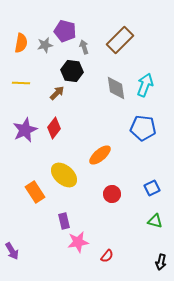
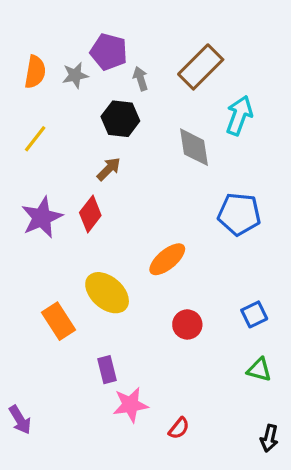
yellow line: (21, 83) -> (35, 139), turned -54
cyan arrow: (145, 85) -> (239, 115), moved
brown arrow: (57, 93) -> (109, 169), moved

